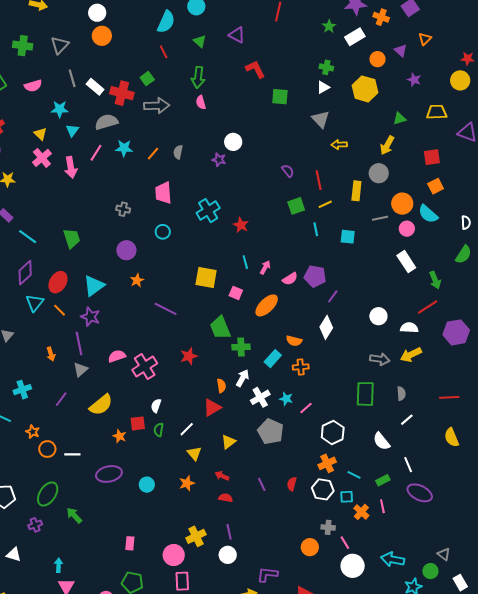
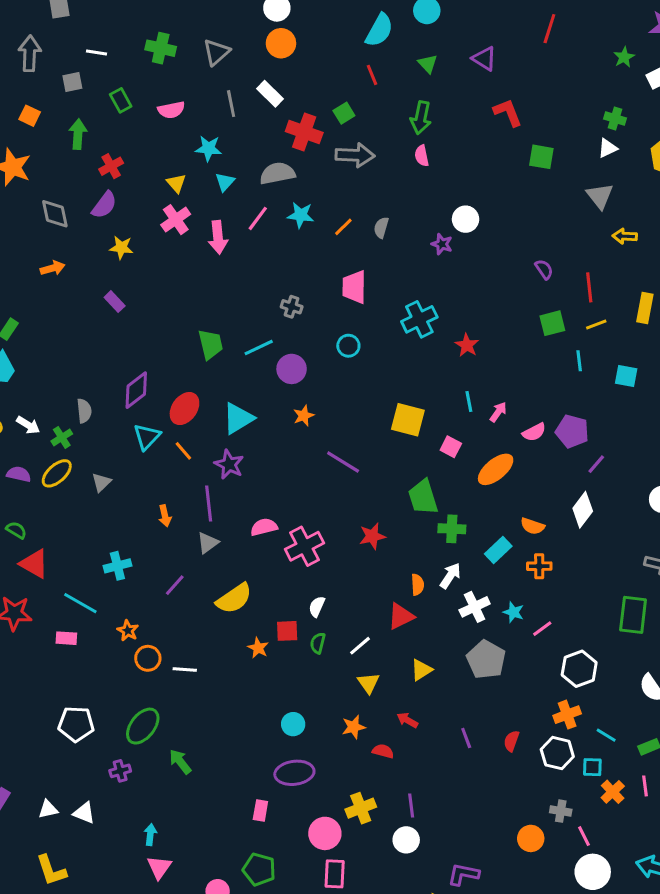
white rectangle: (95, 87) -> (270, 94), moved
cyan line: (28, 237) -> (259, 348), moved, turned -66
purple ellipse: (109, 474) -> (294, 773), moved
red semicircle: (226, 498) -> (383, 751), moved

